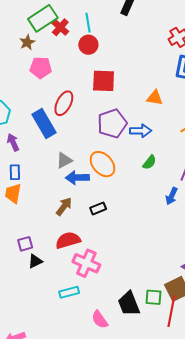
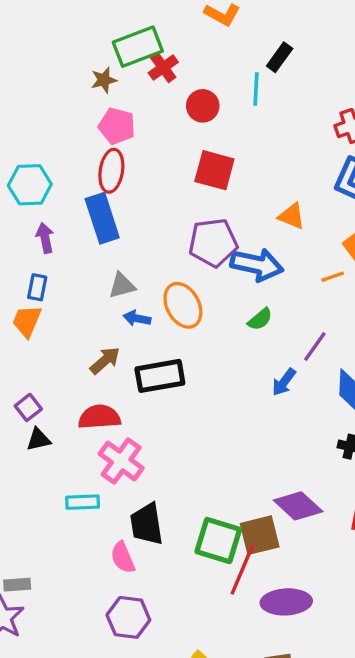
cyan line: (88, 23) -> (256, 89), moved
red ellipse: (64, 103) -> (111, 171), moved, turned -30
blue arrow: (141, 131) -> (257, 265), size x1.4
blue arrow: (77, 178) -> (137, 318), size x0.7
black rectangle: (98, 208) -> (160, 376), size x1.8
purple square: (25, 244) -> (28, 407), turned -35
green square: (153, 297) -> (218, 541), size x1.6
black trapezoid: (129, 304) -> (147, 524), moved

